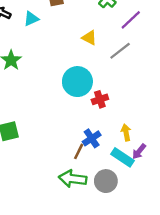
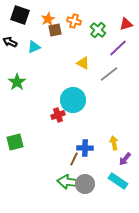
red cross: (100, 99) -> (58, 115), moved
blue cross: (92, 138) -> (85, 148), turned 35
cyan rectangle: (122, 157) -> (118, 181), moved
gray circle: (106, 181) -> (85, 184), moved

